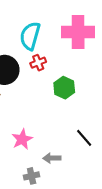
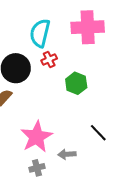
pink star: (22, 139) -> (36, 137), size x1.5
gray cross: (32, 176) -> (37, 168), moved

